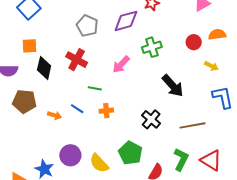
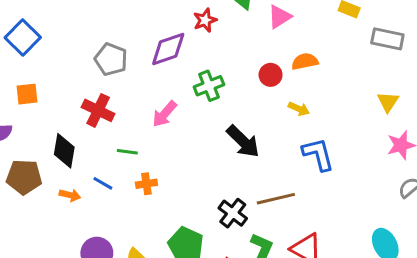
black diamond: (44, 68) -> (64, 151), moved
black cross: (151, 119) -> (233, 213), moved

